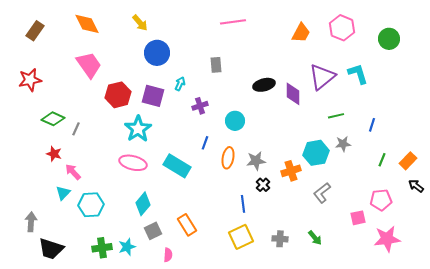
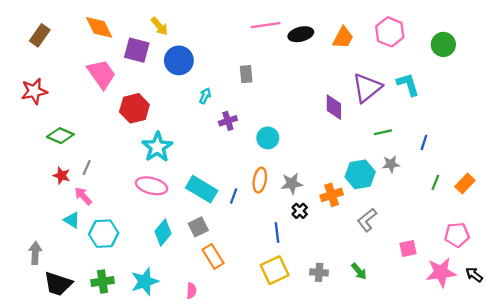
black ellipse: (264, 85) -> (301, 34), moved
purple square: (153, 96) -> (137, 50), moved
gray line: (76, 129) -> (87, 168), moved
blue line: (205, 143) -> (234, 196), moved
black arrow: (416, 186) -> (474, 275), moved
cyan triangle: (63, 193) -> (72, 220), turned -42
pink pentagon: (381, 200) -> (457, 235), moved
gray square: (153, 231) -> (198, 227), moved
cyan star: (127, 247) -> (145, 282), size x1.4
green cross: (102, 248) -> (103, 282), moved

